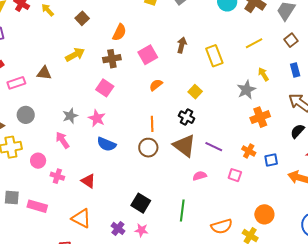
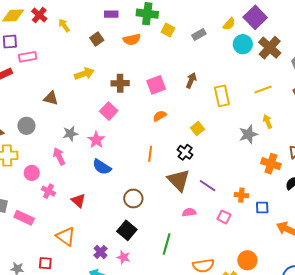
orange semicircle: (119, 32) -> (132, 39), moved, turned 42
brown triangle: (44, 73) -> (51, 98), moved
pink rectangle: (16, 83) -> (28, 57), moved
orange cross: (260, 117) -> (271, 164), moved, turned 30
brown circle: (148, 148) -> (133, 198), moved
orange cross: (249, 151) -> (241, 195), turned -32

